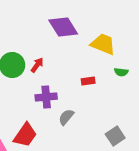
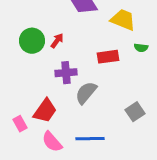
red rectangle: (88, 81) -> (108, 57), size x1.5
gray semicircle: (66, 117) -> (86, 93), size x1.4

